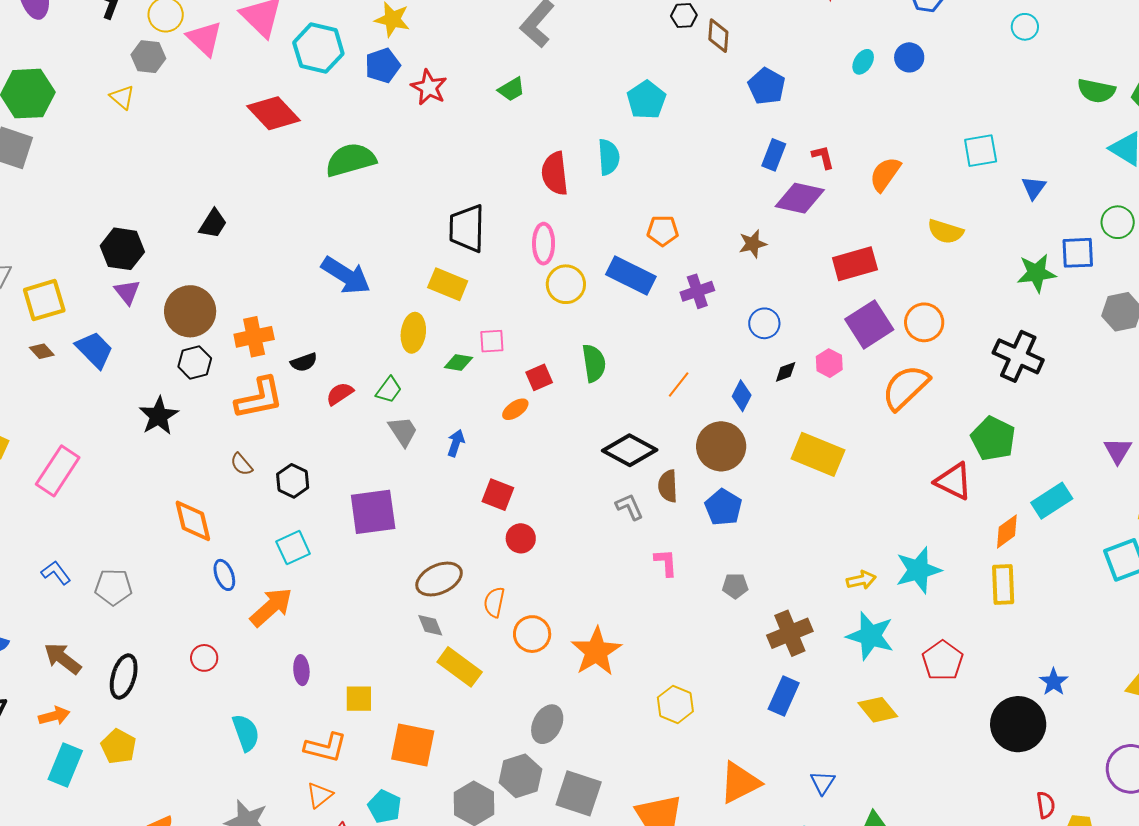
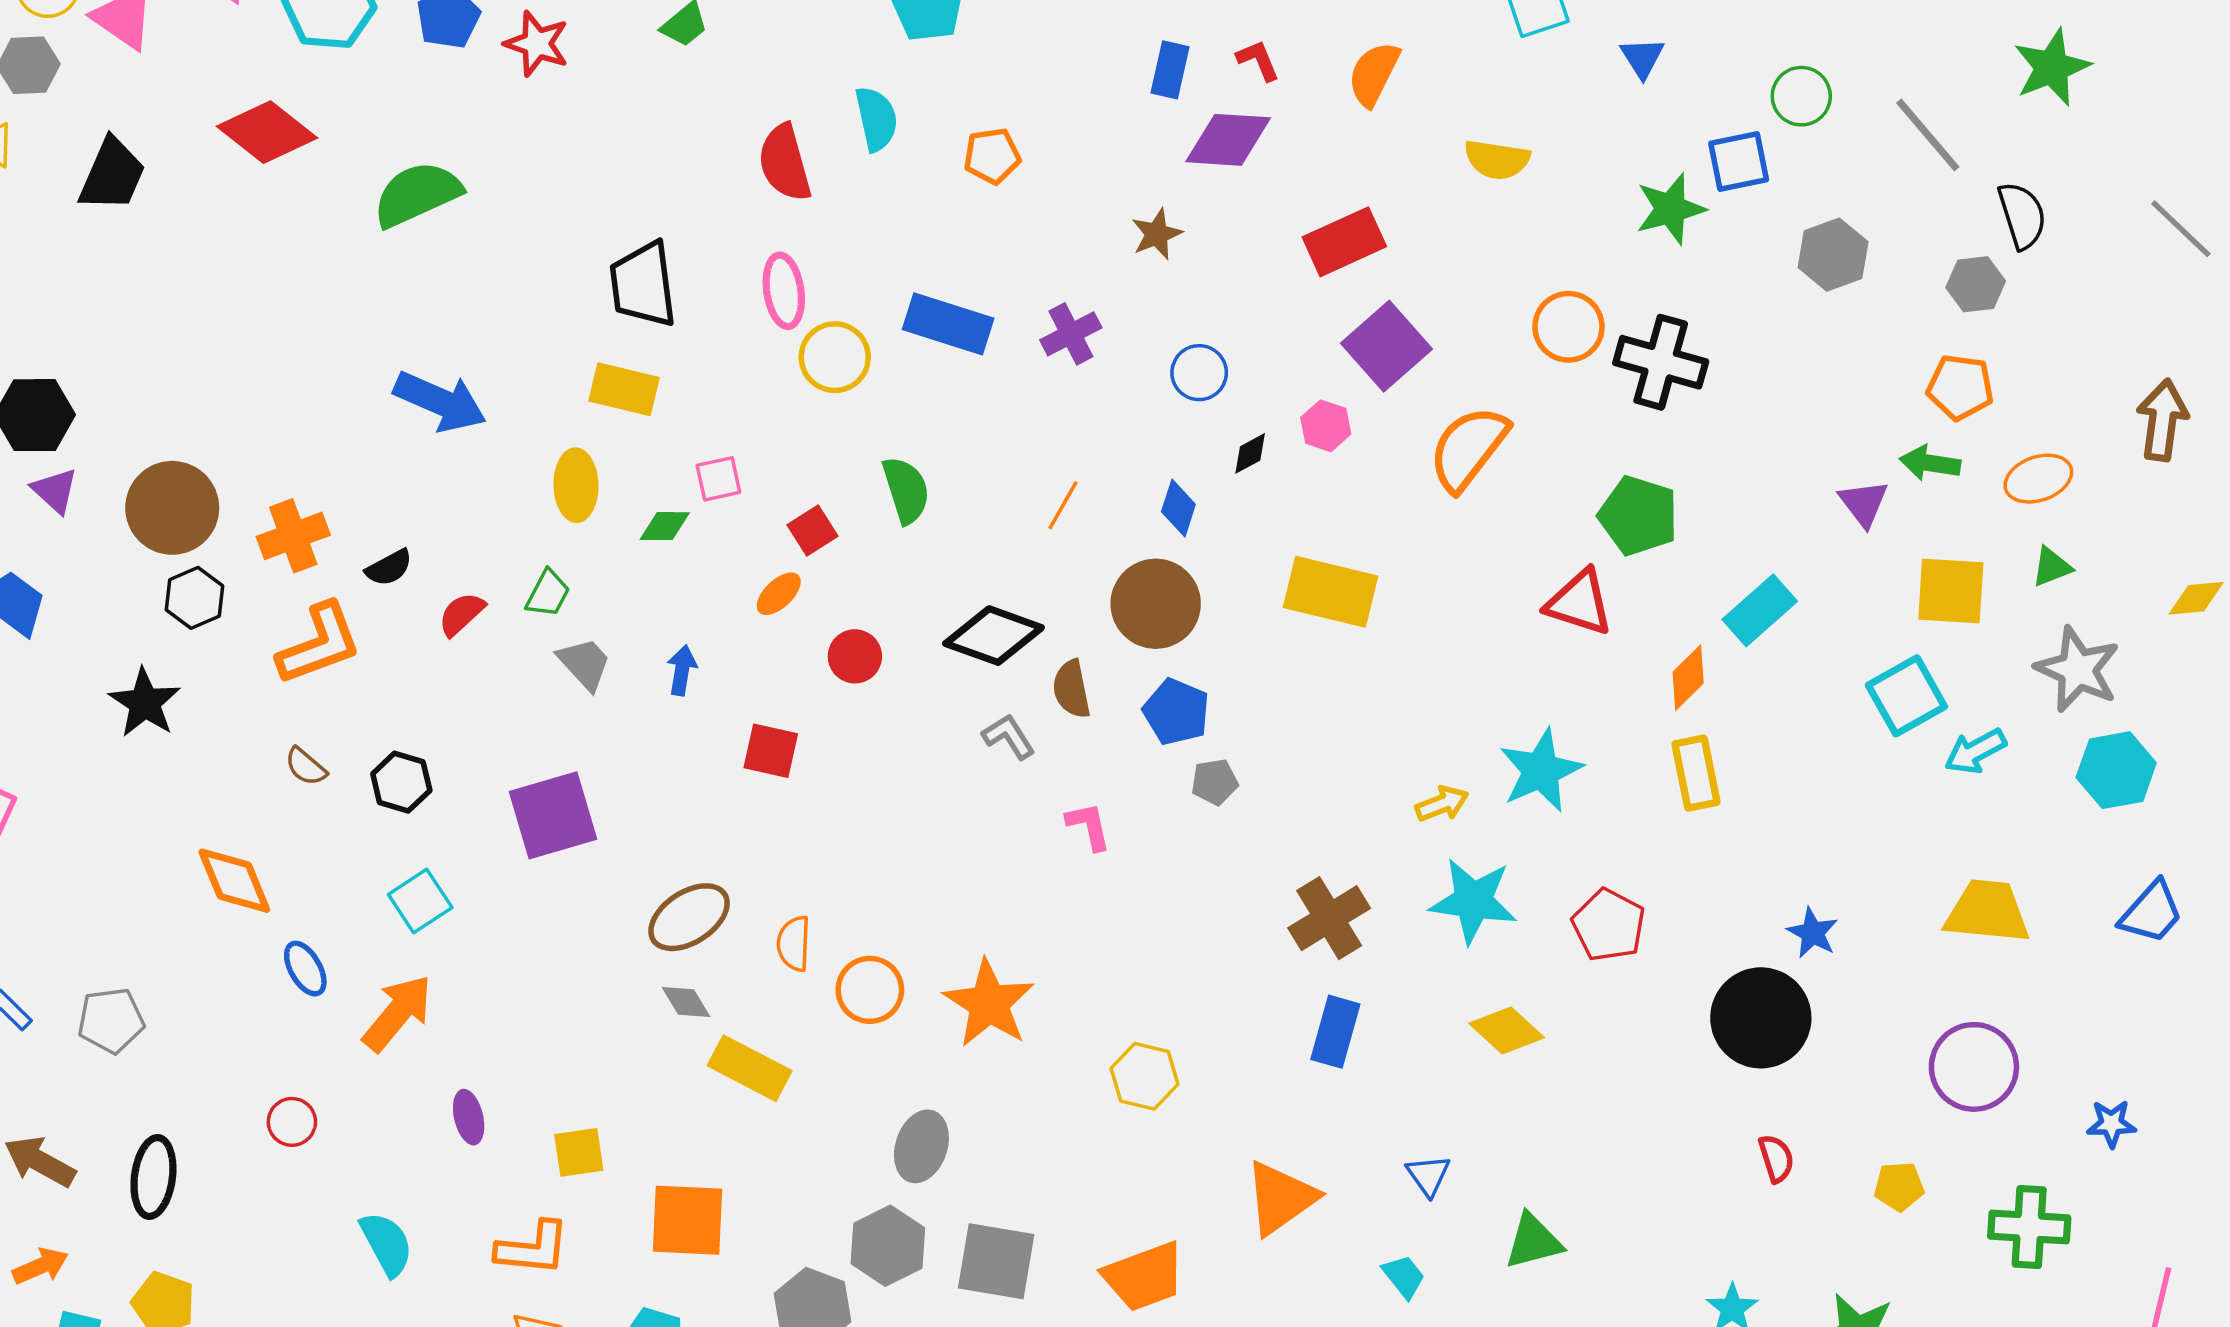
black trapezoid: (213, 224) -> (112, 175), moved, size x1.4
orange pentagon: (663, 231) -> (992, 156), moved
orange circle: (924, 322) -> (1568, 327), moved
red circle: (521, 538) -> (855, 656), moved
gray pentagon: (735, 586) -> (1215, 782), moved
red semicircle: (1046, 805) -> (1776, 1158), moved

